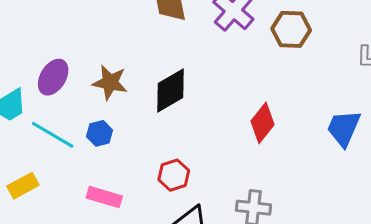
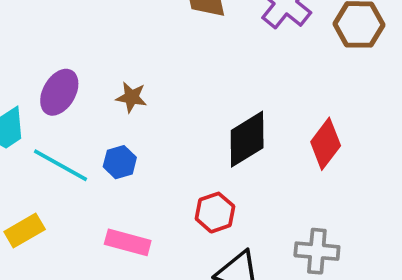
brown star: (110, 82) -> (131, 97), size x0.7
black diamond: (171, 90) -> (247, 139), moved

